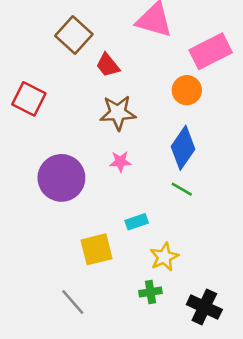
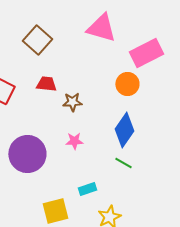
red trapezoid: (108, 65) -> (46, 84), moved, turned 135
brown star: (118, 113) -> (72, 102), size x0.7

